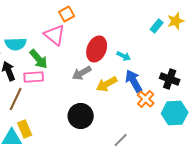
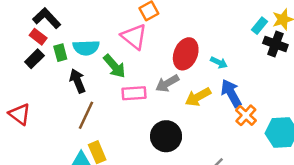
pink rectangle: (34, 77) -> (134, 93), moved
black cross: (170, 79) -> (275, 44), moved

